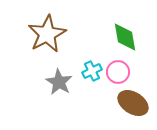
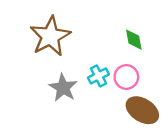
green diamond: (125, 37) -> (134, 40), size x0.7

